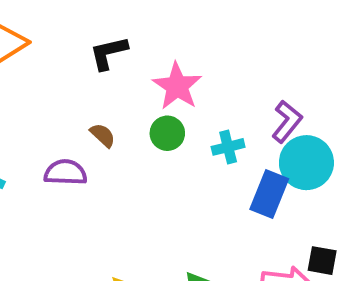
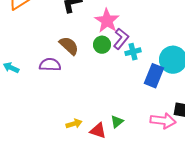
purple L-shape: (287, 121) -> (121, 39), moved
brown semicircle: (103, 135) -> (69, 46), size x1.5

